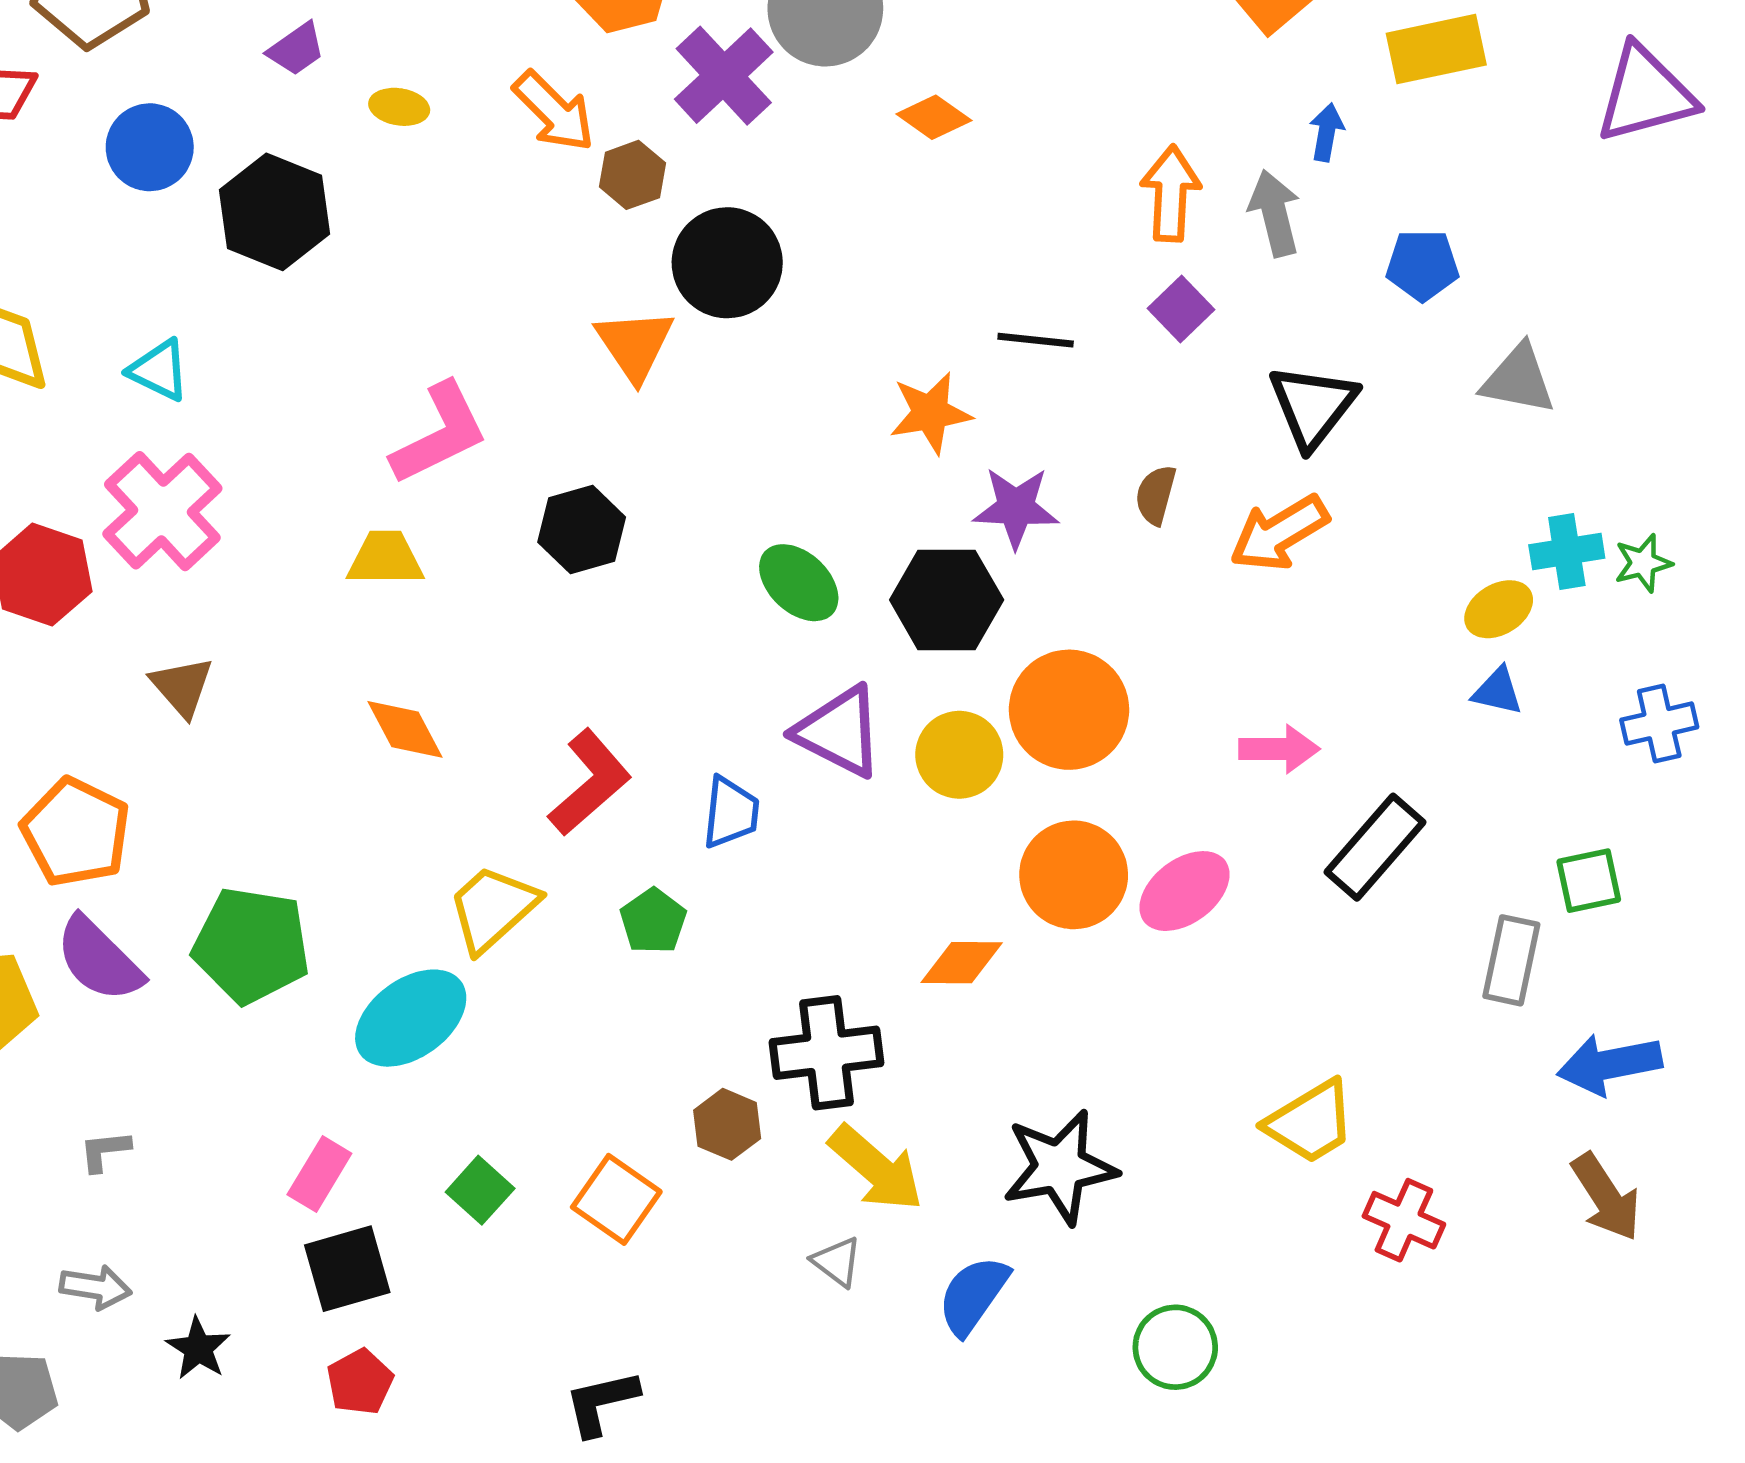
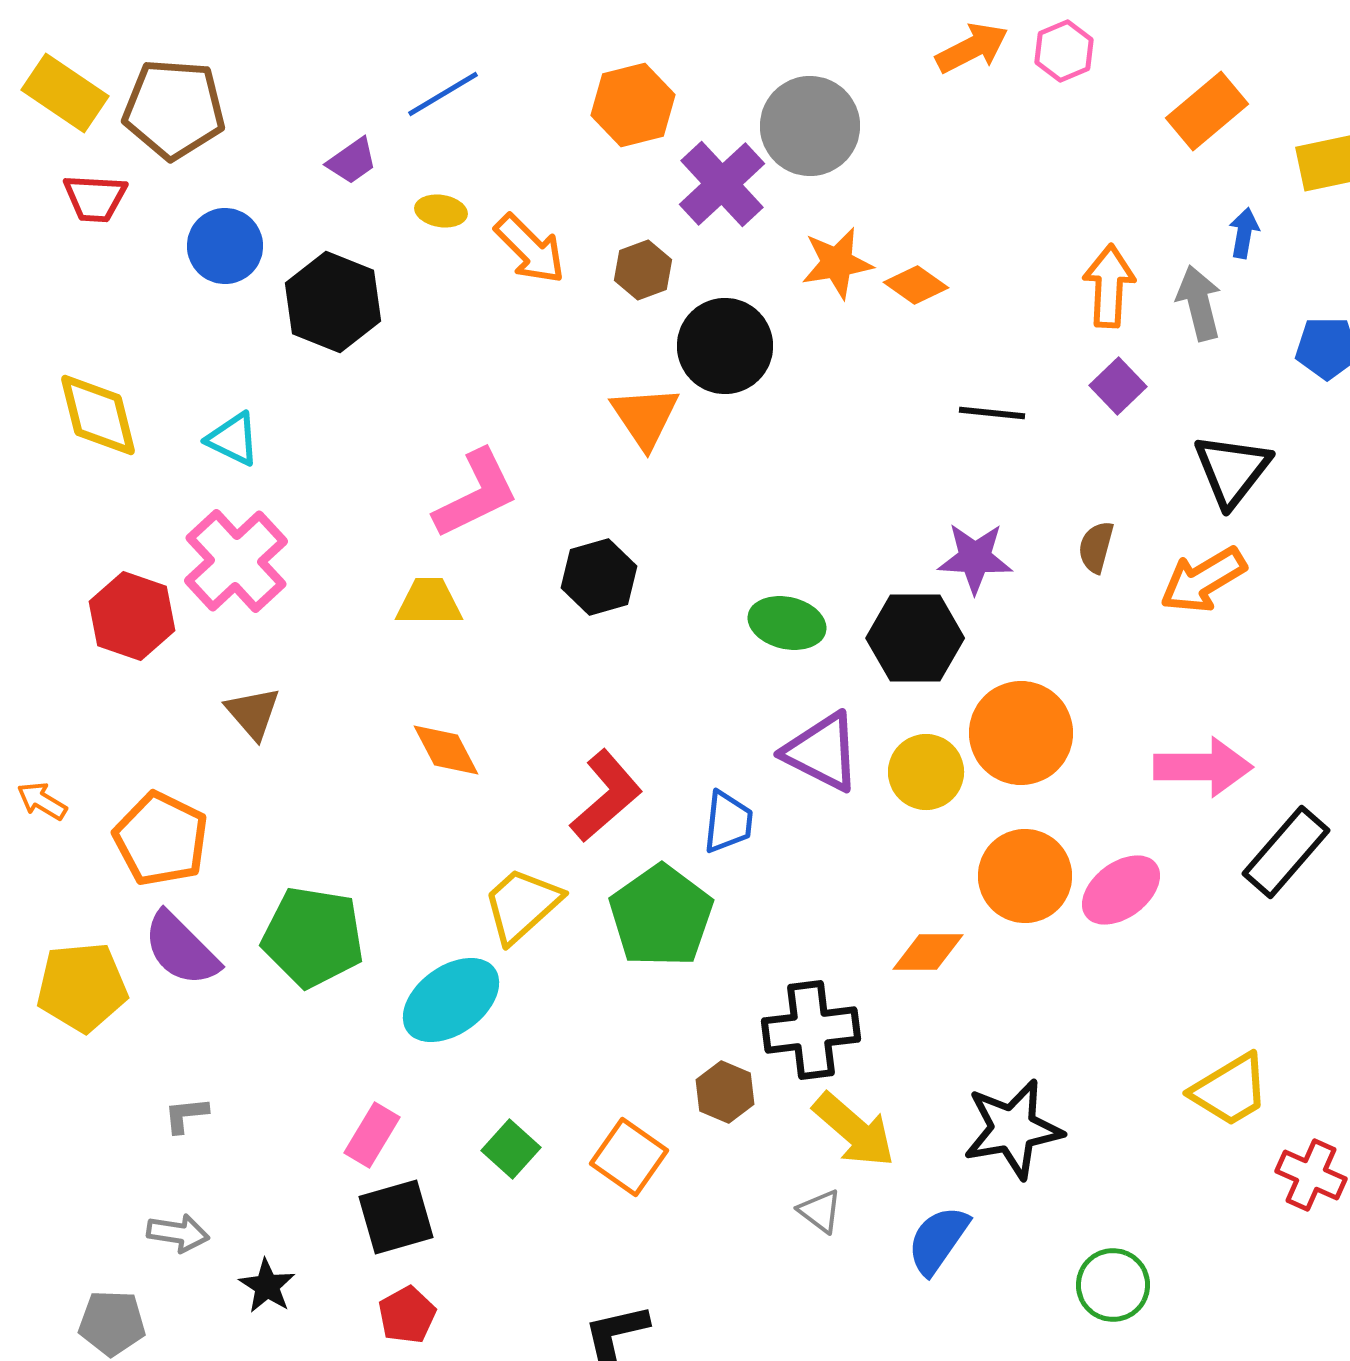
orange arrow: (554, 111) -> (530, 249), moved
orange diamond: (934, 117) -> (916, 285), moved
orange star: (930, 413) -> (837, 263), moved
green ellipse: (799, 583) -> (787, 623), turned -30
pink arrow: (1279, 749) -> (1203, 767), size x1.4
green pentagon: (653, 921) -> (661, 916), size x1.8

